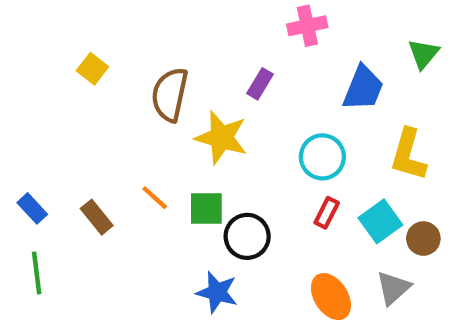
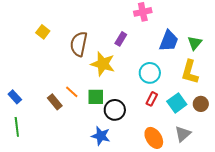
green triangle: (423, 54) -> (195, 43), moved
brown rectangle: (97, 217) -> (55, 102), moved
brown circle: (423, 239) -> (201, 104), moved

